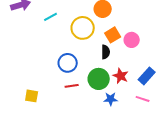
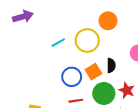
cyan line: (51, 17) -> (58, 43), moved
orange square: (113, 35) -> (93, 72), moved

